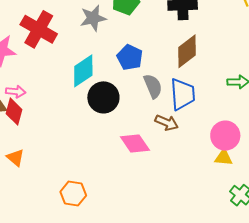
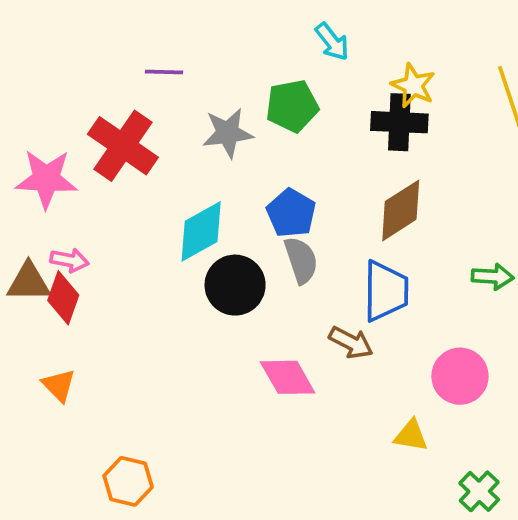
gray semicircle: (153, 86) -> (301, 260), moved
yellow triangle: (224, 157) -> (411, 436), moved
orange hexagon: (73, 194) -> (128, 481), moved

